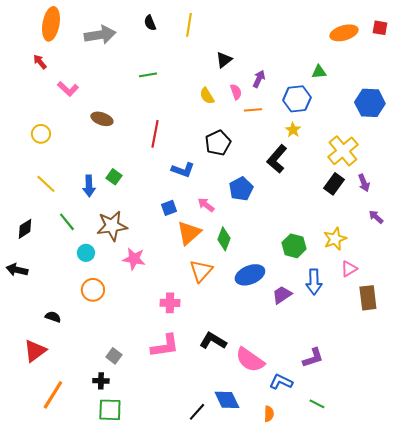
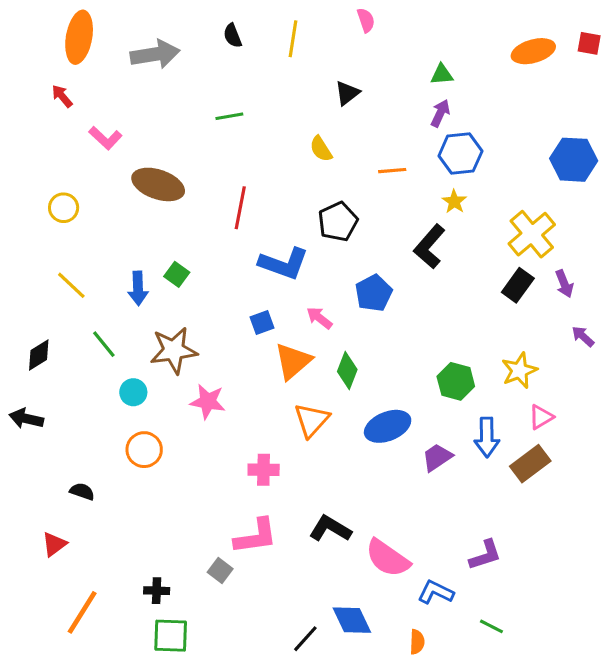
green triangle: (319, 72) -> (442, 74), moved
purple arrow: (259, 79) -> (440, 113), moved
pink semicircle: (236, 92) -> (366, 20), moved
brown ellipse: (102, 119) -> (158, 184), size x1.5
blue L-shape: (183, 170) -> (284, 264), size x1.4
brown rectangle: (368, 298) -> (530, 464), moved, turned 60
red triangle: (35, 351) -> (54, 544), size x0.7
gray square: (114, 356) -> (220, 571), moved

